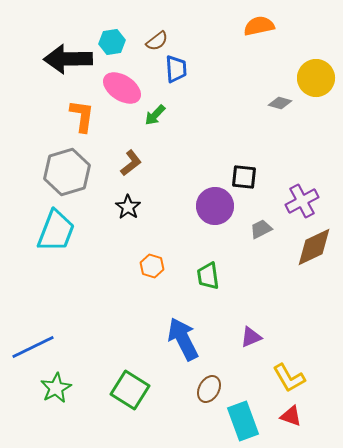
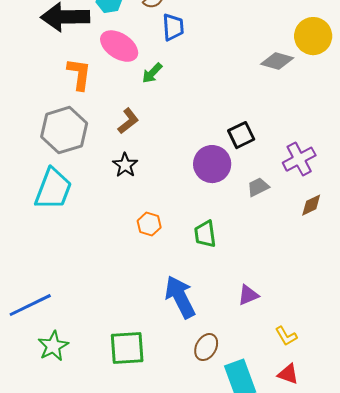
gray diamond: (280, 103) -> (277, 61), size x1.4
black square: (244, 177) -> (241, 135), turned -32
brown diamond: (314, 247) -> (311, 205), size x0.6
yellow L-shape: (289, 378) -> (286, 336), size x0.7
green square: (130, 390) -> (127, 348), turned -36

